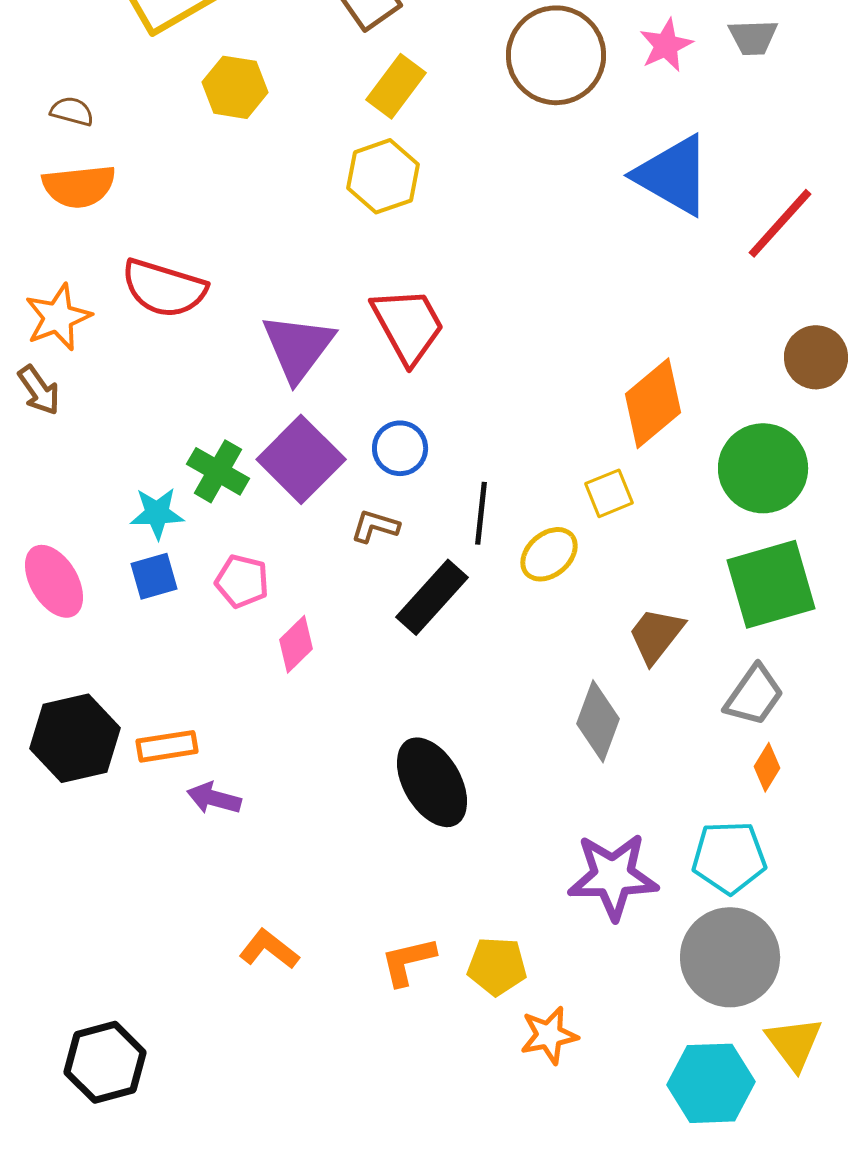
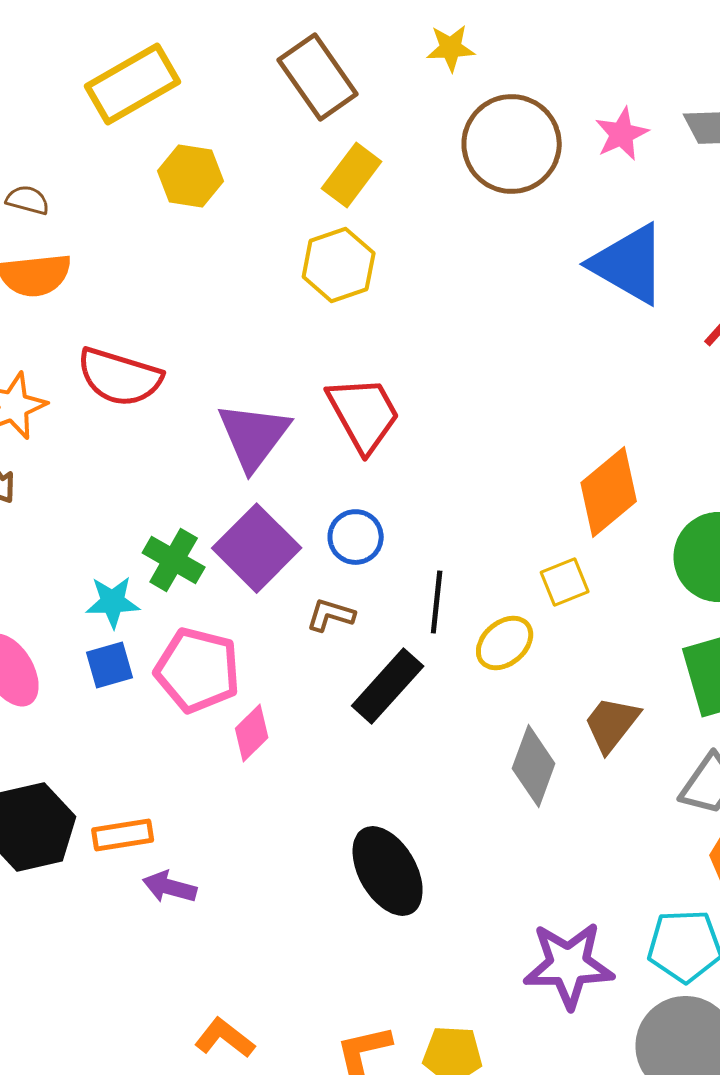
pink pentagon: (242, 581) -> (198, 670), size x1.6
gray diamond: (598, 721) -> (534, 766), moved

